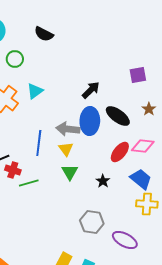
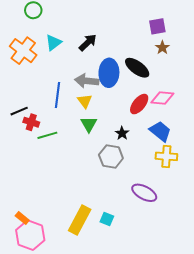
black arrow: (91, 90) -> (88, 43), moved
brown star: (149, 109) -> (162, 48), moved
gray hexagon: (92, 222) -> (111, 156), moved

